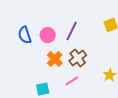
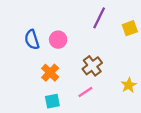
purple line: (72, 31) -> (99, 18), moved
orange cross: (55, 59) -> (50, 73), moved

